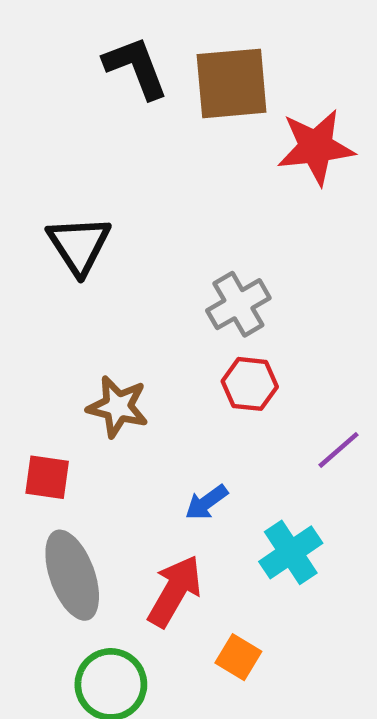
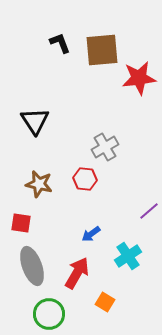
black L-shape: (136, 67) -> (60, 43), size x0.7
red hexagon: (250, 384) -> (85, 179), moved
brown star: (118, 407) -> (39, 184), moved

